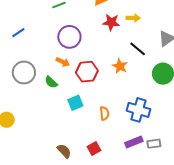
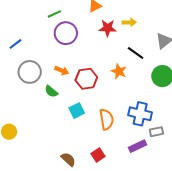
purple circle: (69, 37) -> (66, 33), moved
gray circle: (24, 72) -> (30, 72), moved
orange semicircle: (105, 113) -> (106, 119), size x1.5
gray rectangle: (154, 144) -> (156, 132), moved

